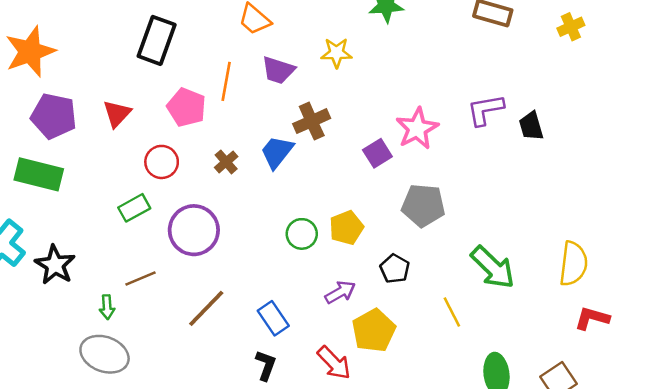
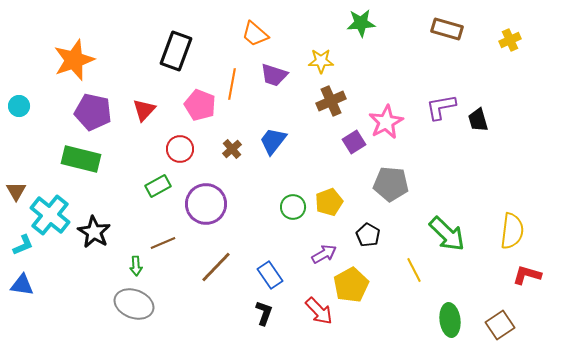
brown cross: (312, 121) -> (331, 101), moved

